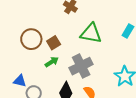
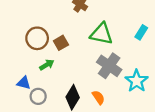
green arrow: (52, 62) -> (47, 65), moved
gray cross: (81, 66) -> (109, 66), moved, turned -30

